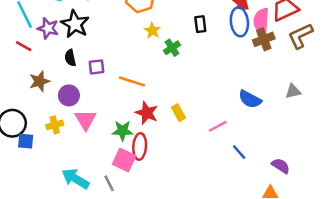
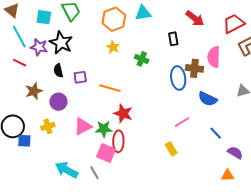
pink semicircle: (261, 21) -> (214, 57), moved
blue ellipse: (239, 22) -> (178, 78), moved
black rectangle: (200, 24) -> (173, 39), moved
yellow star: (152, 31) -> (113, 47), moved
brown cross: (264, 39) -> (194, 68), moved, turned 30
green cross: (172, 48) -> (142, 59), turned -32
yellow rectangle: (178, 113) -> (171, 149), moved
pink triangle: (86, 120) -> (83, 126), moved, turned 36
blue line: (239, 152) -> (216, 133), moved

